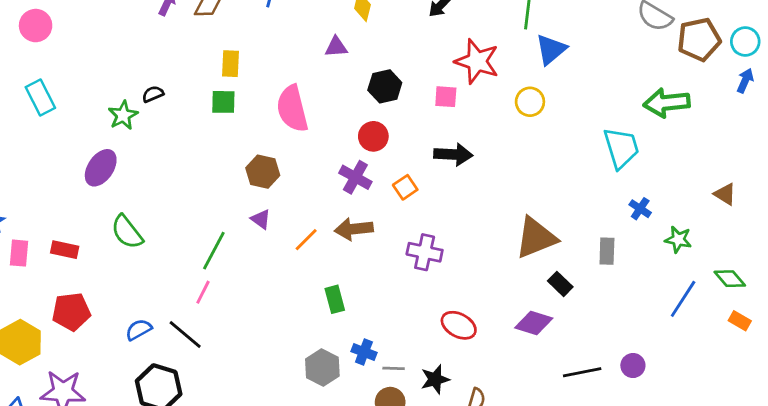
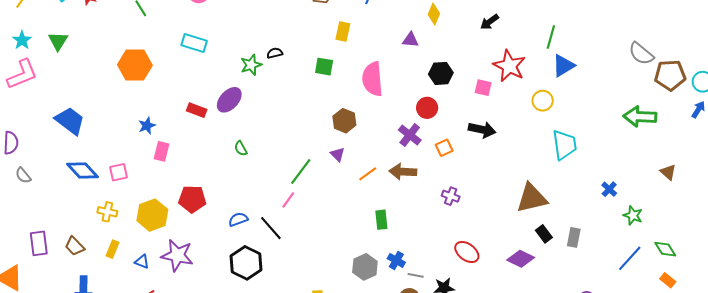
yellow rectangle: (230, 64) -> (343, 31), moved
cyan rectangle: (40, 97) -> (194, 43), turned -55
cyan trapezoid: (621, 148) -> (564, 145), moved
brown triangle: (725, 194) -> (668, 172), moved
green semicircle: (127, 232) -> (241, 148), size x0.6
red rectangle: (65, 250) -> (197, 110), moved
gray rectangle: (607, 251) -> (574, 237), moved
purple cross: (425, 252) -> (451, 196), size x0.7

